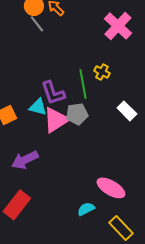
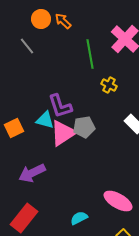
gray line: (37, 24) -> (27, 46), moved
green line: (83, 84) -> (90, 54), moved
cyan semicircle: (86, 209) -> (79, 218), moved

